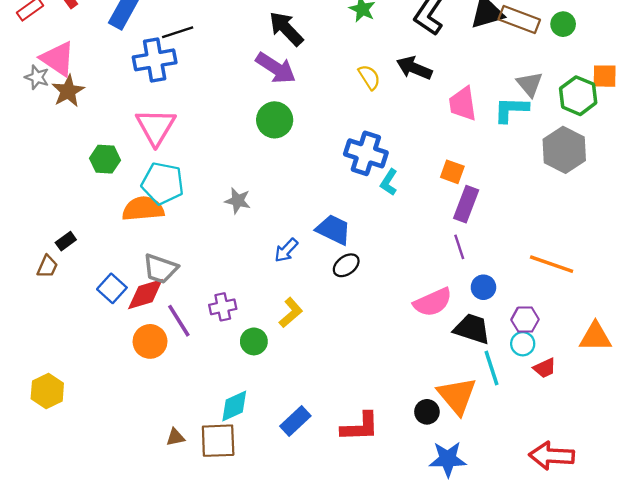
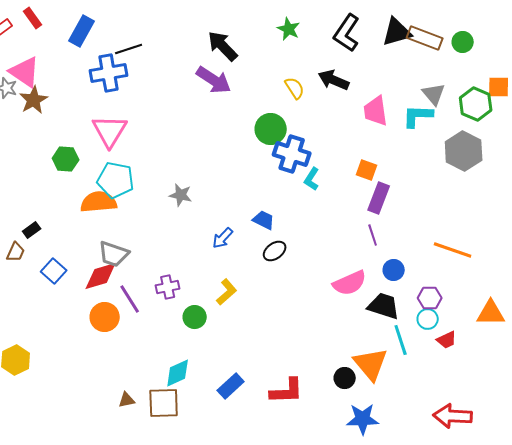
green circle: (275, 120) -> (271, 129), moved
blue trapezoid: (333, 230) -> (264, 220), size x0.7
blue square: (112, 288) -> (54, 271), moved

